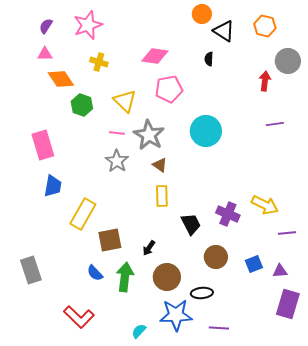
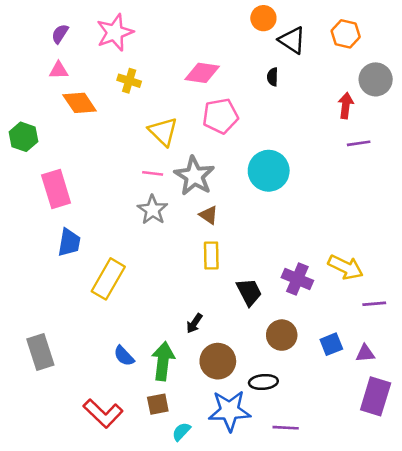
green hexagon: (82, 105) -> (23, 137), moved
purple line: (275, 124) -> (359, 143), moved
brown square: (110, 240) -> (158, 404), moved, size x0.7

